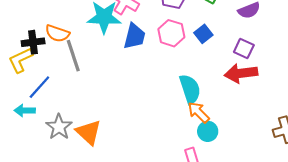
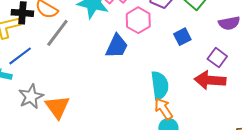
pink hexagon: (171, 33) -> (138, 20), moved
blue trapezoid: (134, 36) -> (117, 46), moved
gray line: (73, 56) -> (57, 33), turned 44

